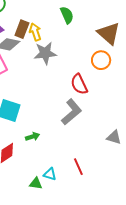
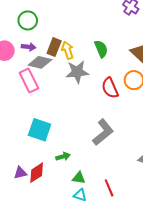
green semicircle: (67, 15) -> (101, 49), moved
red semicircle: (79, 84) -> (110, 88), moved
green triangle: (36, 183) -> (79, 178), moved

